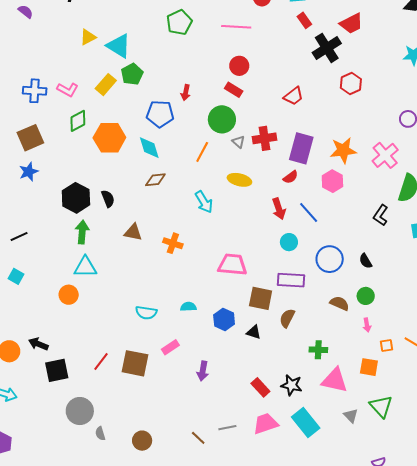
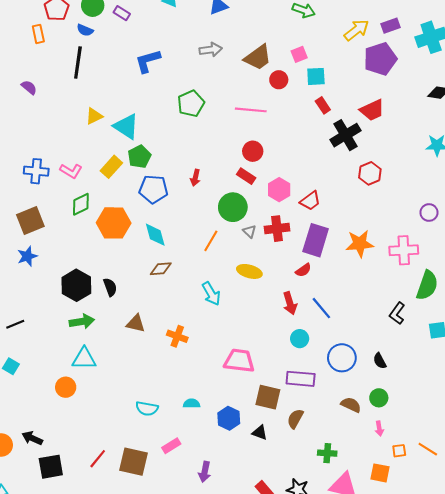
red trapezoid: (294, 96) -> (310, 201), moved
blue pentagon: (160, 114) -> (153, 189), moved
pink cross: (385, 155) -> (404, 250), turned 36
pink hexagon: (332, 181) -> (279, 190), moved
green arrow: (82, 232) -> (82, 322), turned 75

